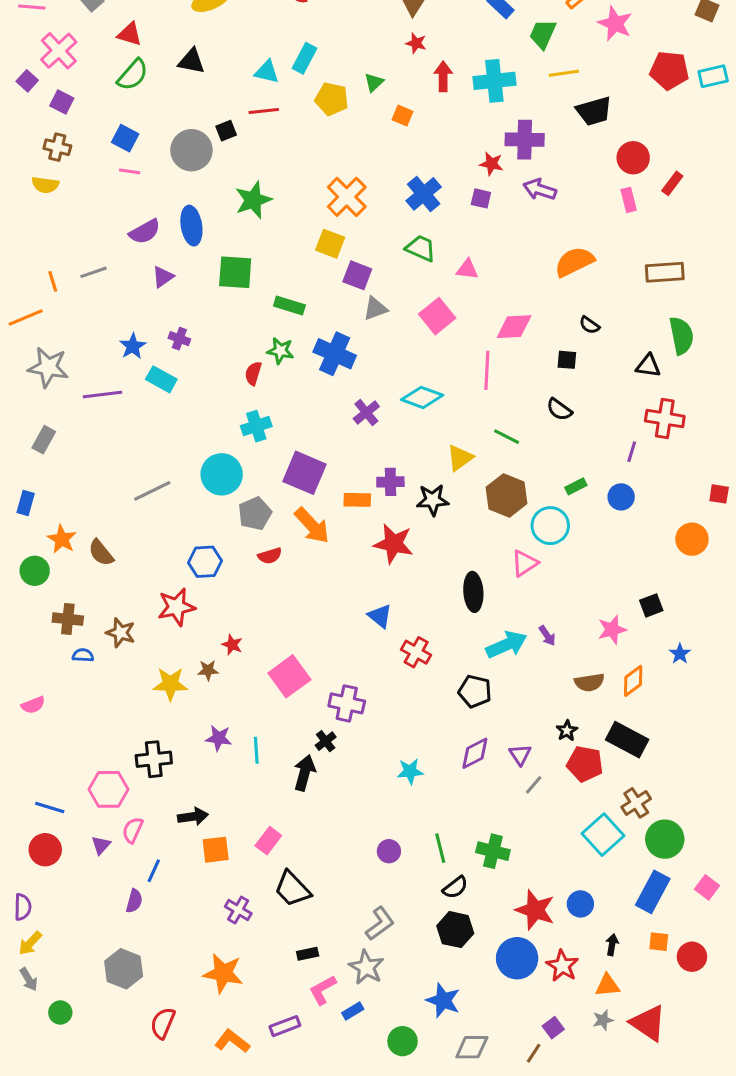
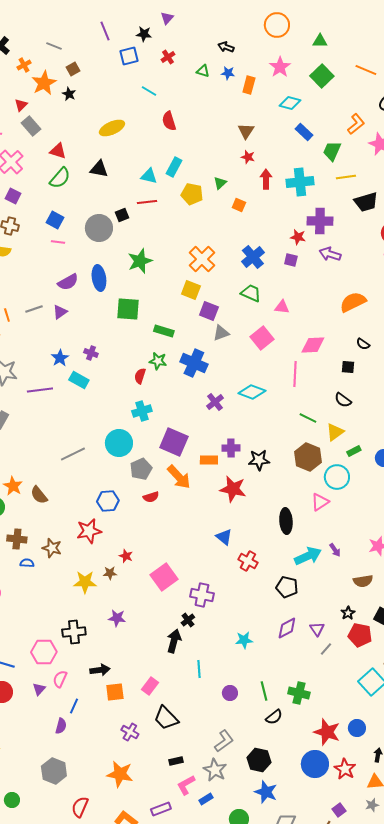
purple triangle: (163, 277) -> (60, 312), moved
yellow triangle: (460, 458) -> (335, 432), moved
cyan line: (256, 750) -> (199, 669), moved
black hexagon: (455, 930) -> (259, 760), moved

